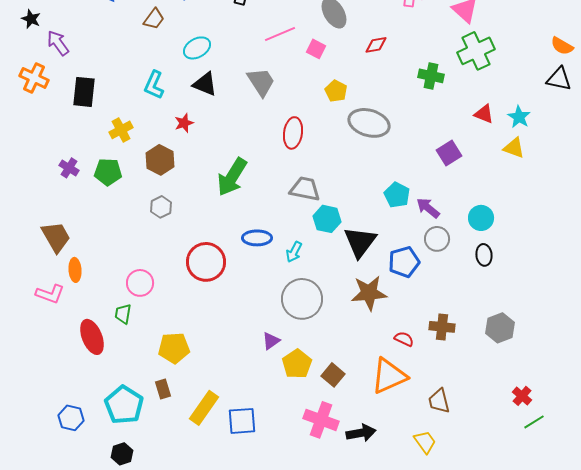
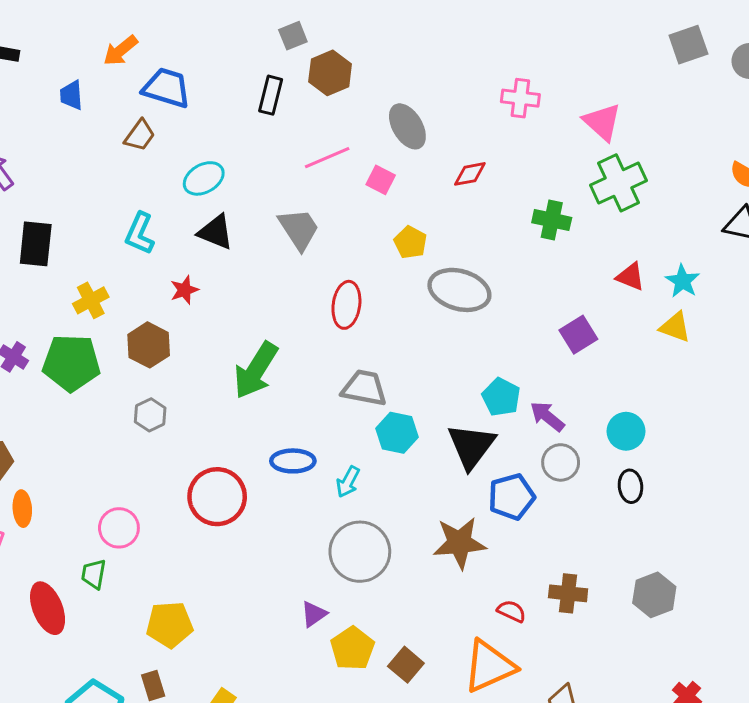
green pentagon: (108, 172) -> (71, 363), size x1.4
black triangle: (360, 242) -> (471, 446), moved

